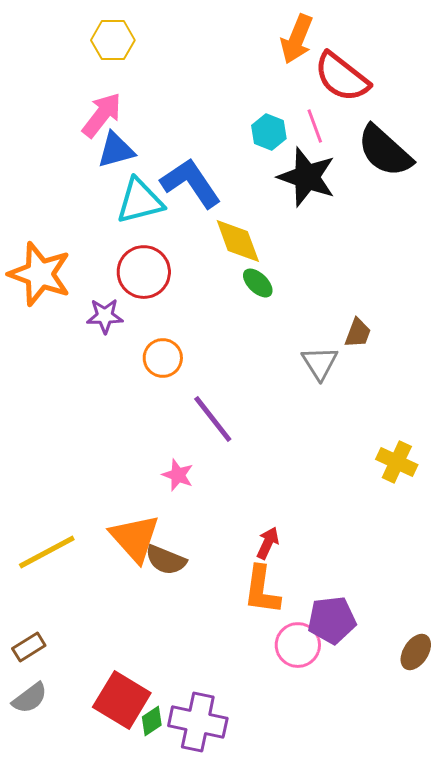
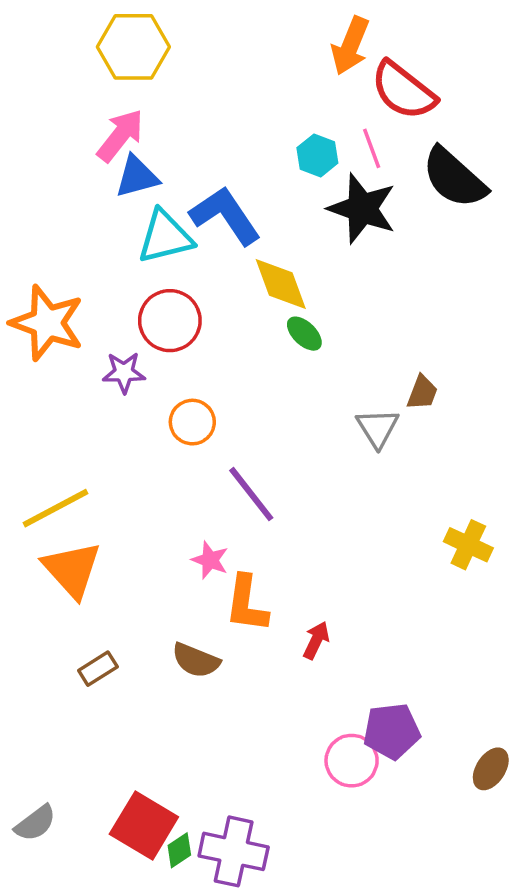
yellow hexagon: (113, 40) -> (133, 47), size x1.4
orange triangle: (135, 538) -> (72, 570), moved
yellow line: (47, 552) -> (55, 508), moved
orange L-shape: (262, 590) -> (247, 604), moved
brown rectangle: (29, 647) -> (98, 669), moved

